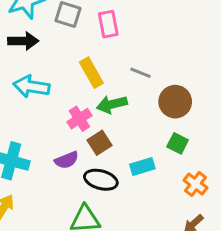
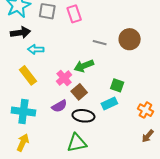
yellow rectangle: (91, 73) -> (28, 75), moved
cyan arrow: (31, 87) -> (36, 49), moved, size x0.7
brown circle: (175, 102) -> (130, 39), moved
green square: (178, 143) -> (117, 85), moved

